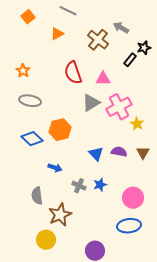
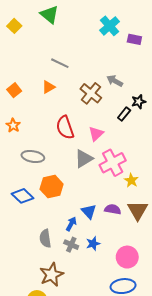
orange square: (28, 17) -> (14, 90), moved
pink triangle: (103, 79) -> (96, 134), turned -42
gray ellipse: (30, 101) -> (33, 157), moved
brown triangle: (143, 153) -> (138, 210), size x1.5
blue arrow: (55, 168) -> (71, 224), moved, turned -80
gray semicircle: (37, 196) -> (45, 238), moved

